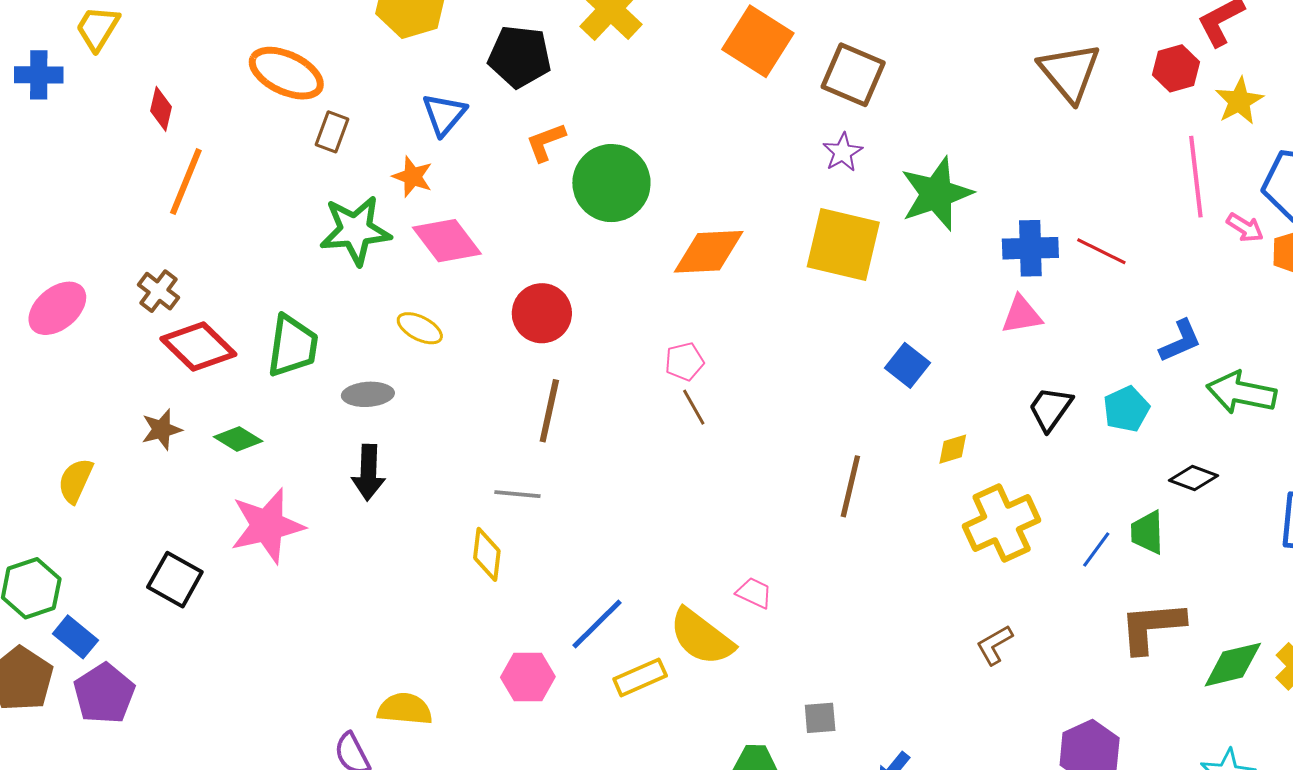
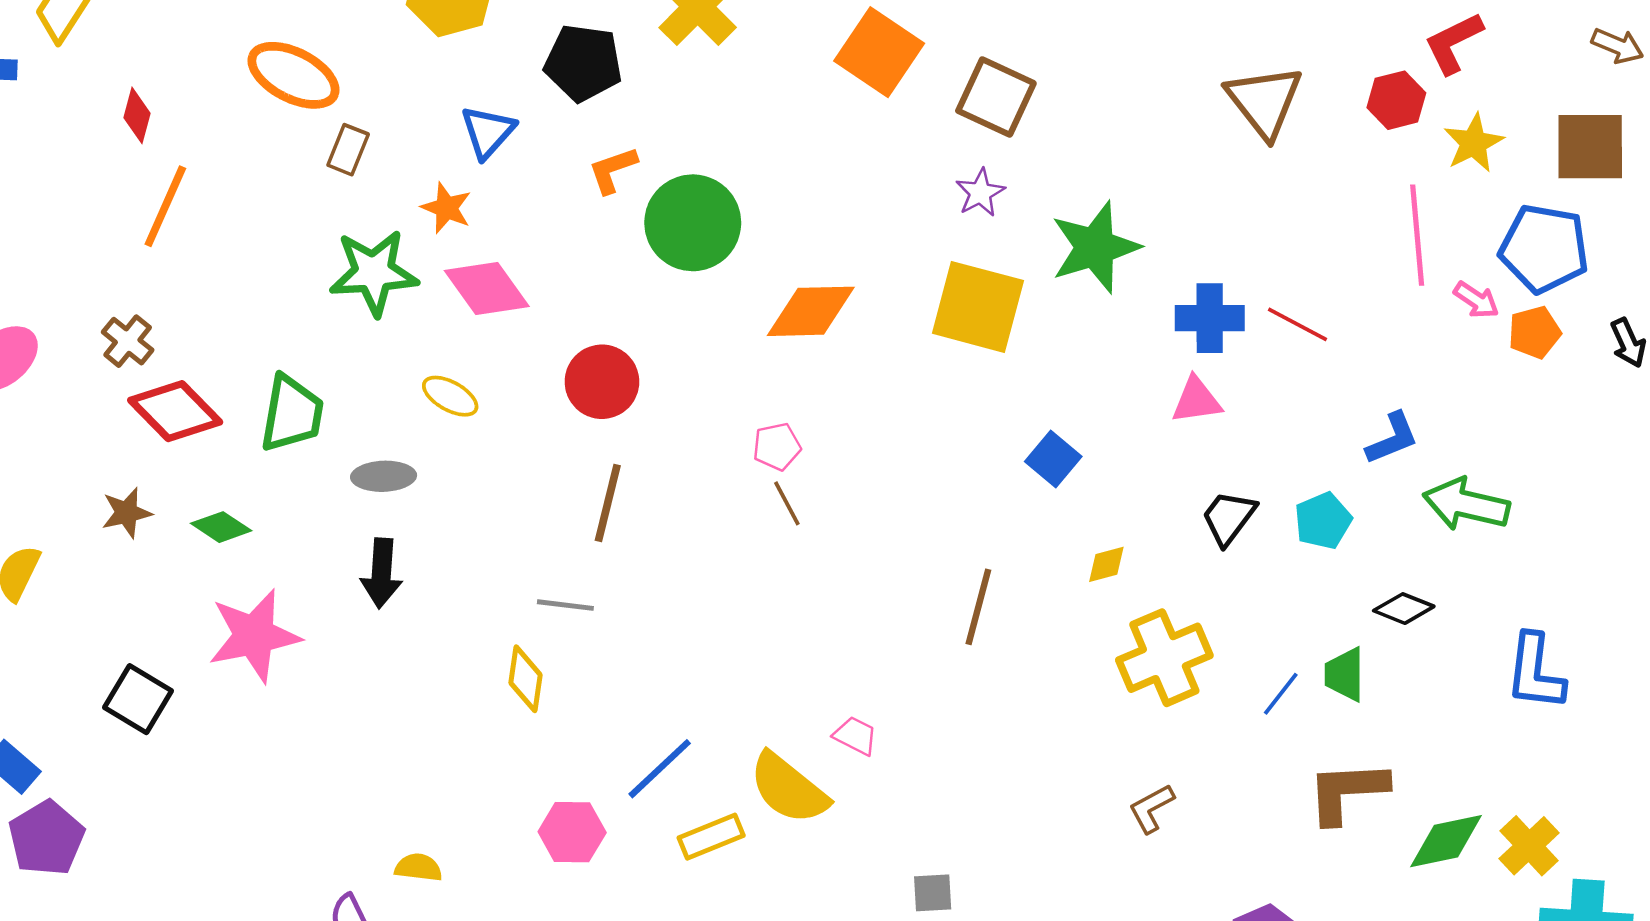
yellow semicircle: (405, 709) -> (418, 868), size x0.7

